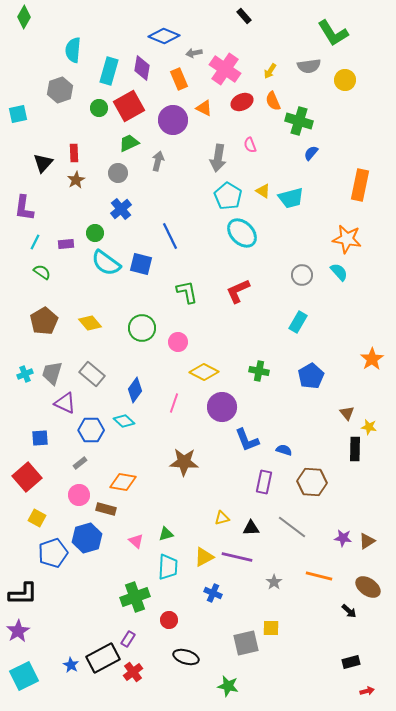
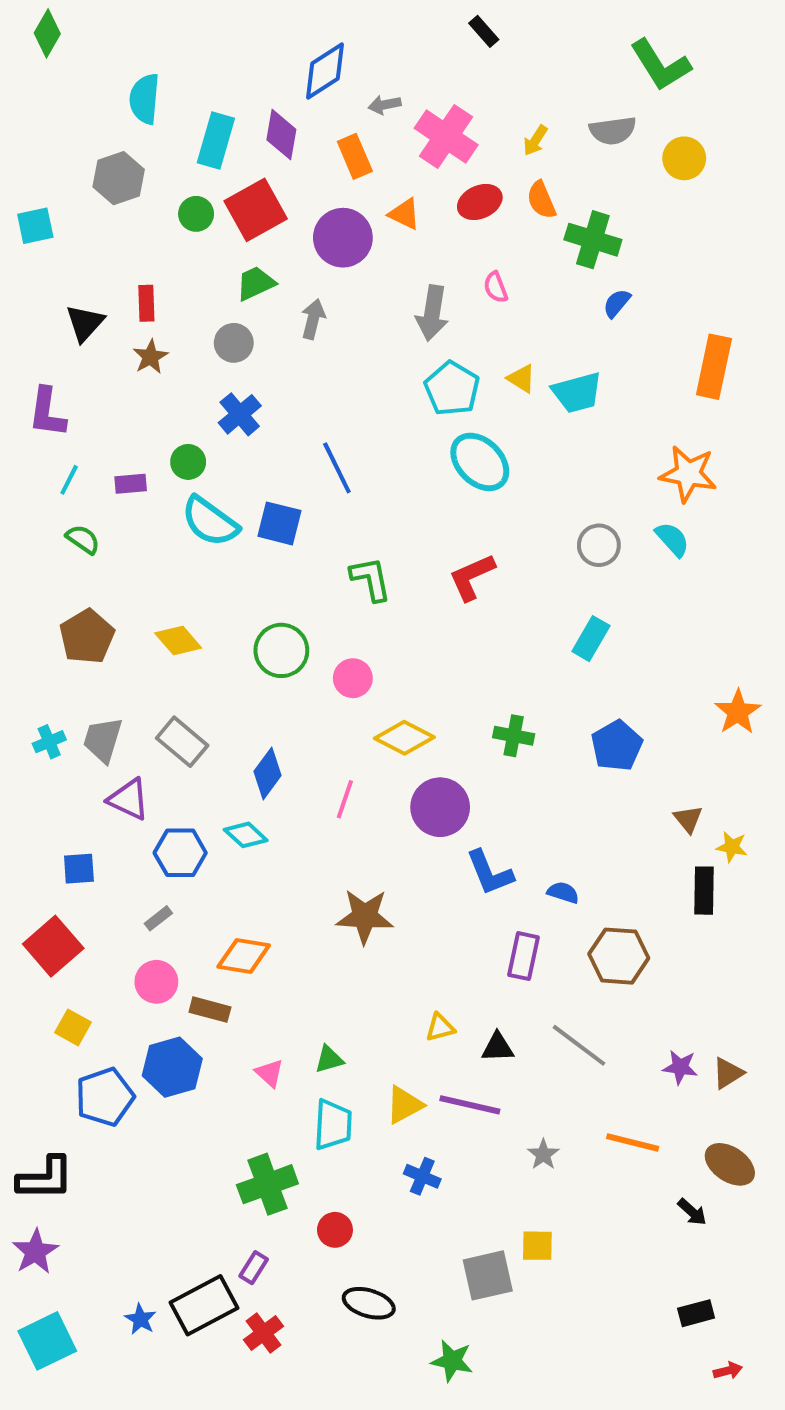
blue diamond: (164, 36) -> (325, 71), turned -56

